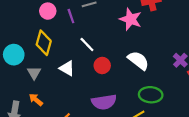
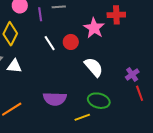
red circle: (102, 65) -> (71, 42), moved
white triangle: (67, 68) -> (14, 66), moved, turned -35

